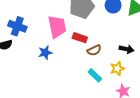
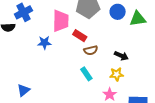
blue cross: (17, 26) -> (23, 12), turned 30
yellow star: (117, 69) -> (117, 74), moved

